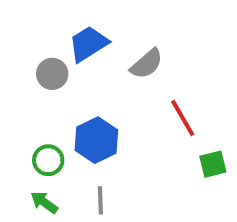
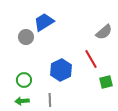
gray semicircle: (147, 64) -> (104, 32), moved
blue hexagon: (96, 140) -> (61, 70), moved
green arrow: (44, 202) -> (22, 101), turned -40

